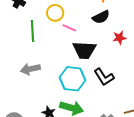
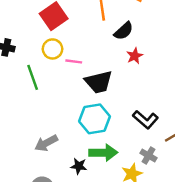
black semicircle: (101, 17) -> (124, 31), moved
gray arrow: (30, 69) -> (46, 143), moved
black L-shape: (104, 77) -> (146, 120), moved

